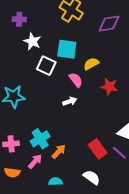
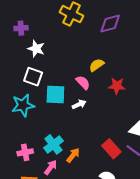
cyan square: (67, 49) -> (55, 94), moved
white square: (46, 66) -> (33, 77), moved

